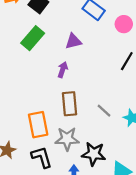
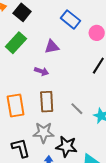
purple arrow: (63, 70) -> (42, 71), turned 88
orange rectangle: (38, 125) -> (16, 106), moved

